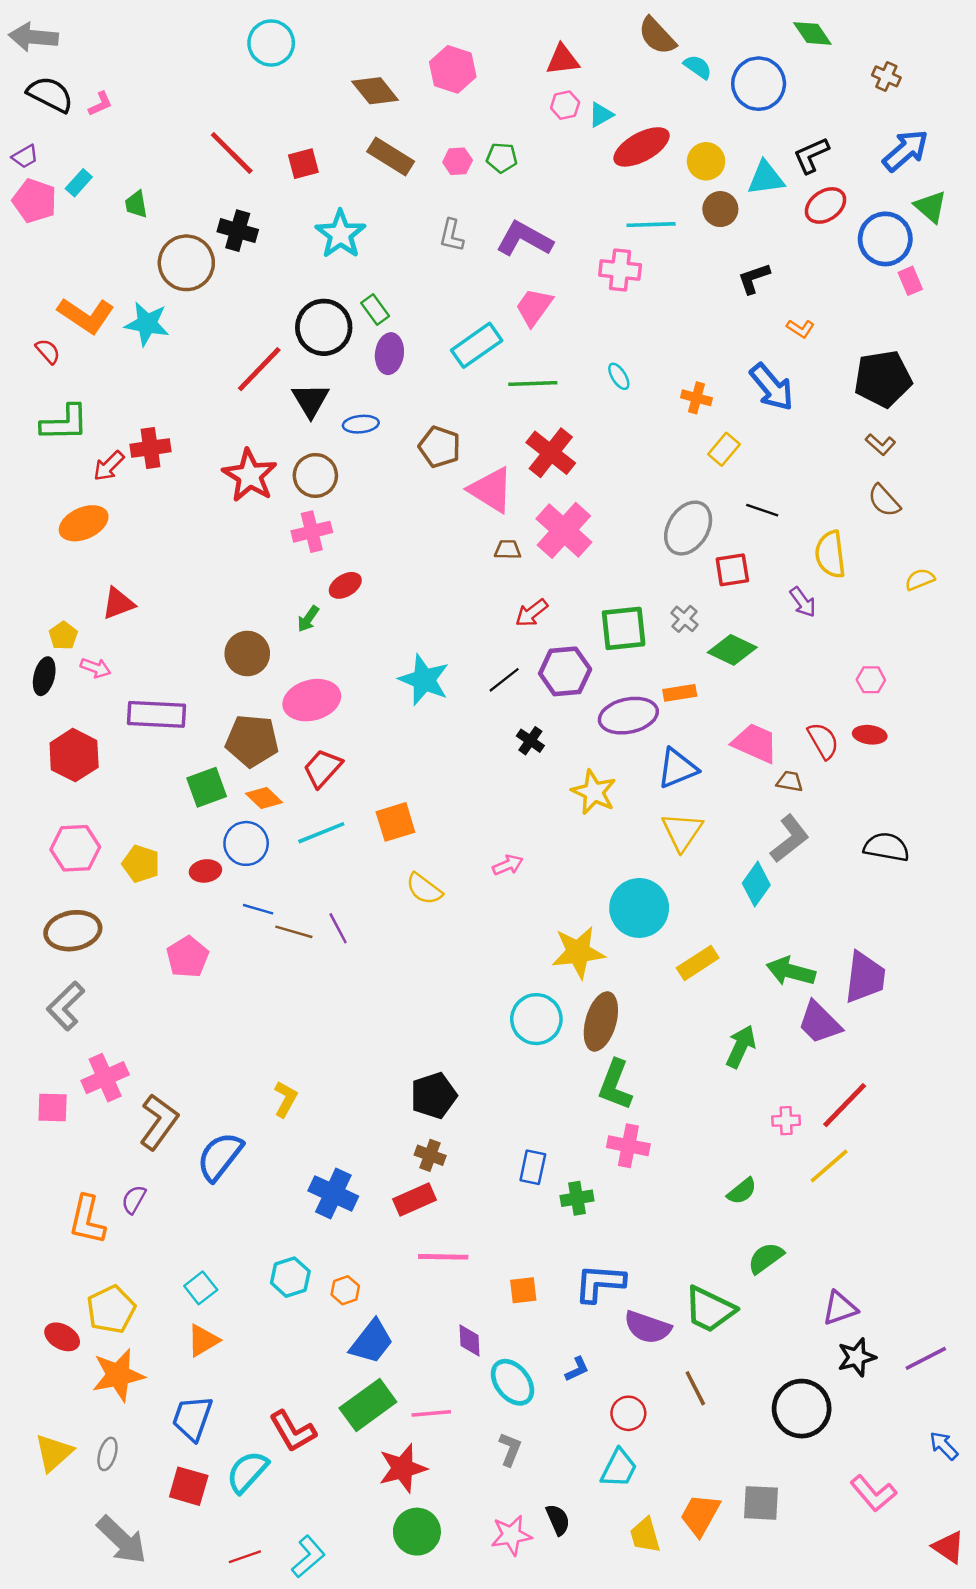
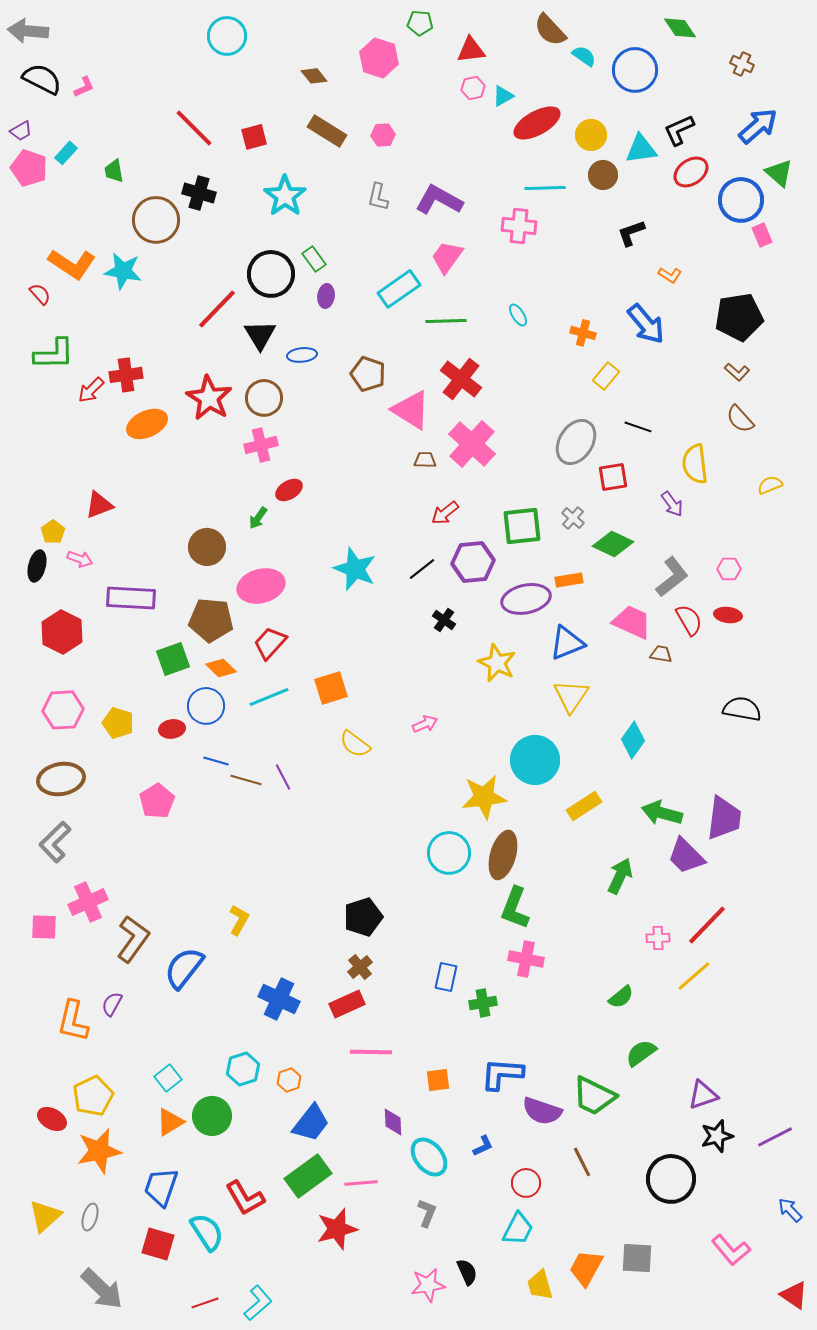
brown diamond: (375, 91) -> (314, 76), size x0.7
green pentagon: (502, 158) -> (420, 23), moved
purple ellipse: (389, 354) -> (326, 296), size x0.7
orange ellipse: (84, 523) -> (147, 424), moved
gray L-shape: (790, 839) -> (672, 577), moved
brown cross: (430, 1155) -> (360, 967), turned 30
cyan semicircle: (247, 1472) -> (207, 1232), turned 105
green circle: (417, 1532) -> (212, 1116), moved

